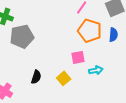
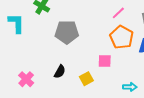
gray pentagon: (22, 36) -> (67, 32), moved
cyan arrow: (96, 70) -> (130, 87), moved

